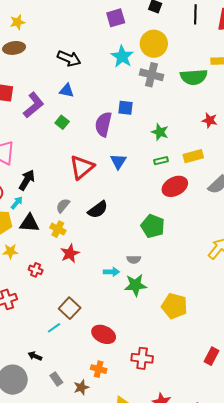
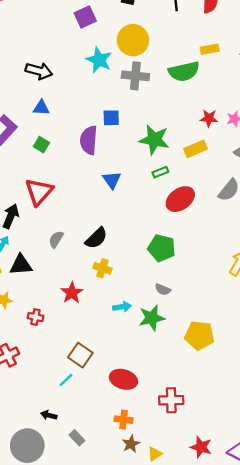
green star: (160, 132) -> (154, 140), size x1.5
yellow rectangle: (193, 156) -> (195, 149), moved
red triangle: (82, 167) -> (39, 192), moved
yellow cross: (58, 229) -> (102, 268), moved
gray semicircle: (134, 259) -> (163, 289), moved, turned 32
brown star: (81, 387) -> (131, 444), moved

